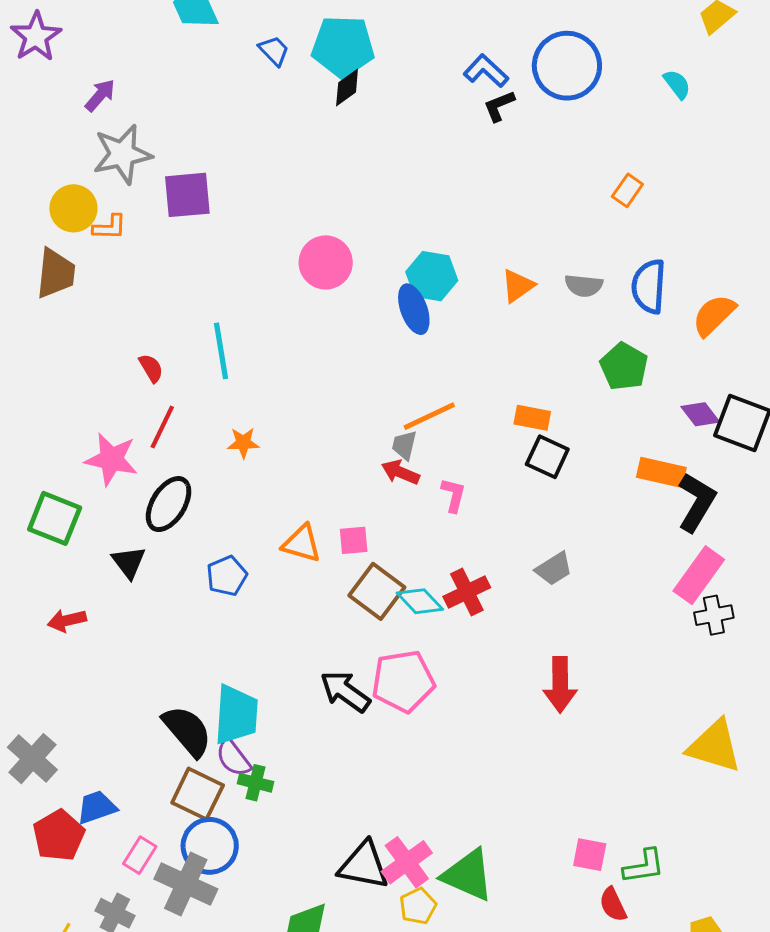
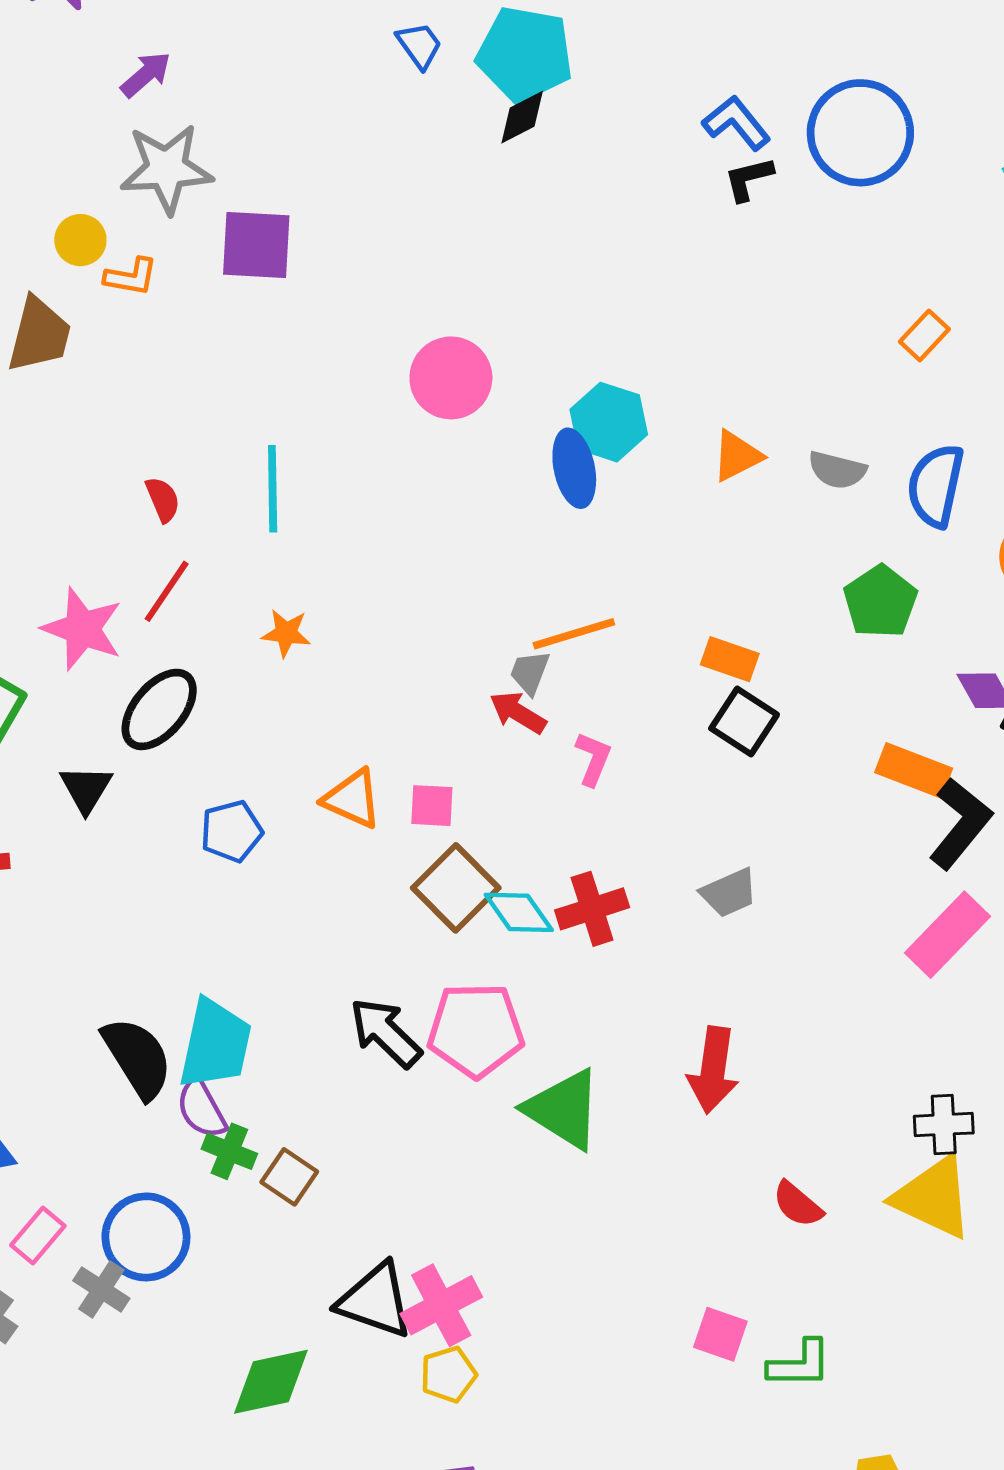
yellow circle: (73, 208) -> (80, 240), size x0.7
black cross: (714, 615) -> (944, 1125), moved
brown square: (198, 794) -> (289, 1177), moved, size x0.7
green triangle: (468, 875) -> (564, 1109), moved
gray cross: (186, 884) -> (101, 1289), size x0.6
red semicircle: (613, 904) -> (798, 1204), moved, turned -33

